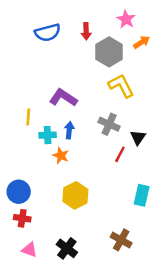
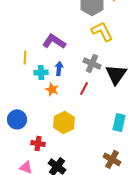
black triangle: (138, 137) -> (116, 74), size x1.6
red line: (120, 154) -> (84, 88), moved
red cross: (22, 218) -> (38, 143), moved
brown cross: (121, 240) -> (112, 159), moved

